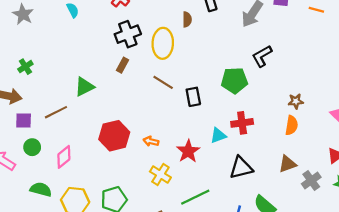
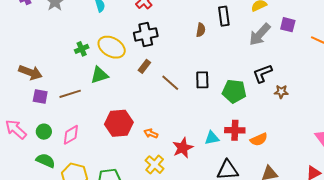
yellow ellipse: (163, 43) -> (112, 47), moved, turned -72
brown rectangle: (122, 65) -> (144, 66), moved
green cross: (25, 67) -> (82, 49), moved
black rectangle: (193, 97) -> (202, 80), moved
brown star: (296, 101) -> (281, 92), moved
orange semicircle: (292, 125) -> (259, 139), moved, turned 48
green circle: (32, 147) -> (44, 132), moved

